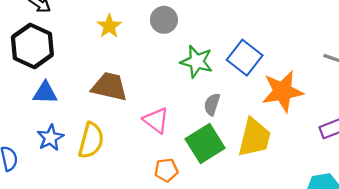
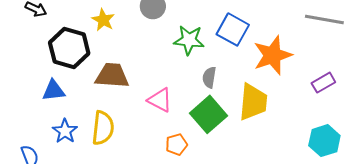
black hexagon: (32, 46) -> (69, 48), moved

